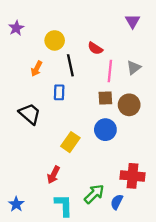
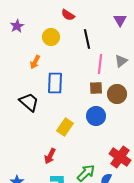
red semicircle: (95, 48) -> (68, 15), moved
black line: (70, 65) -> (87, 39), moved
blue rectangle: (59, 92) -> (55, 83), size x1.5
red cross: (133, 176) -> (120, 157), turned 30

